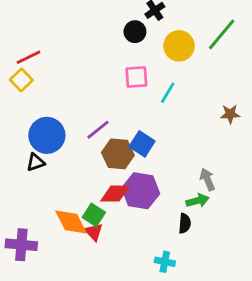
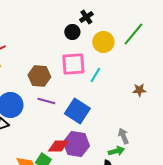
pink square: (136, 77) -> (73, 64), size x1.4
purple line: (98, 130) -> (46, 101), turned 54
blue square: (142, 144) -> (77, 111), size x1.4
brown hexagon: (118, 154) -> (39, 76), moved

